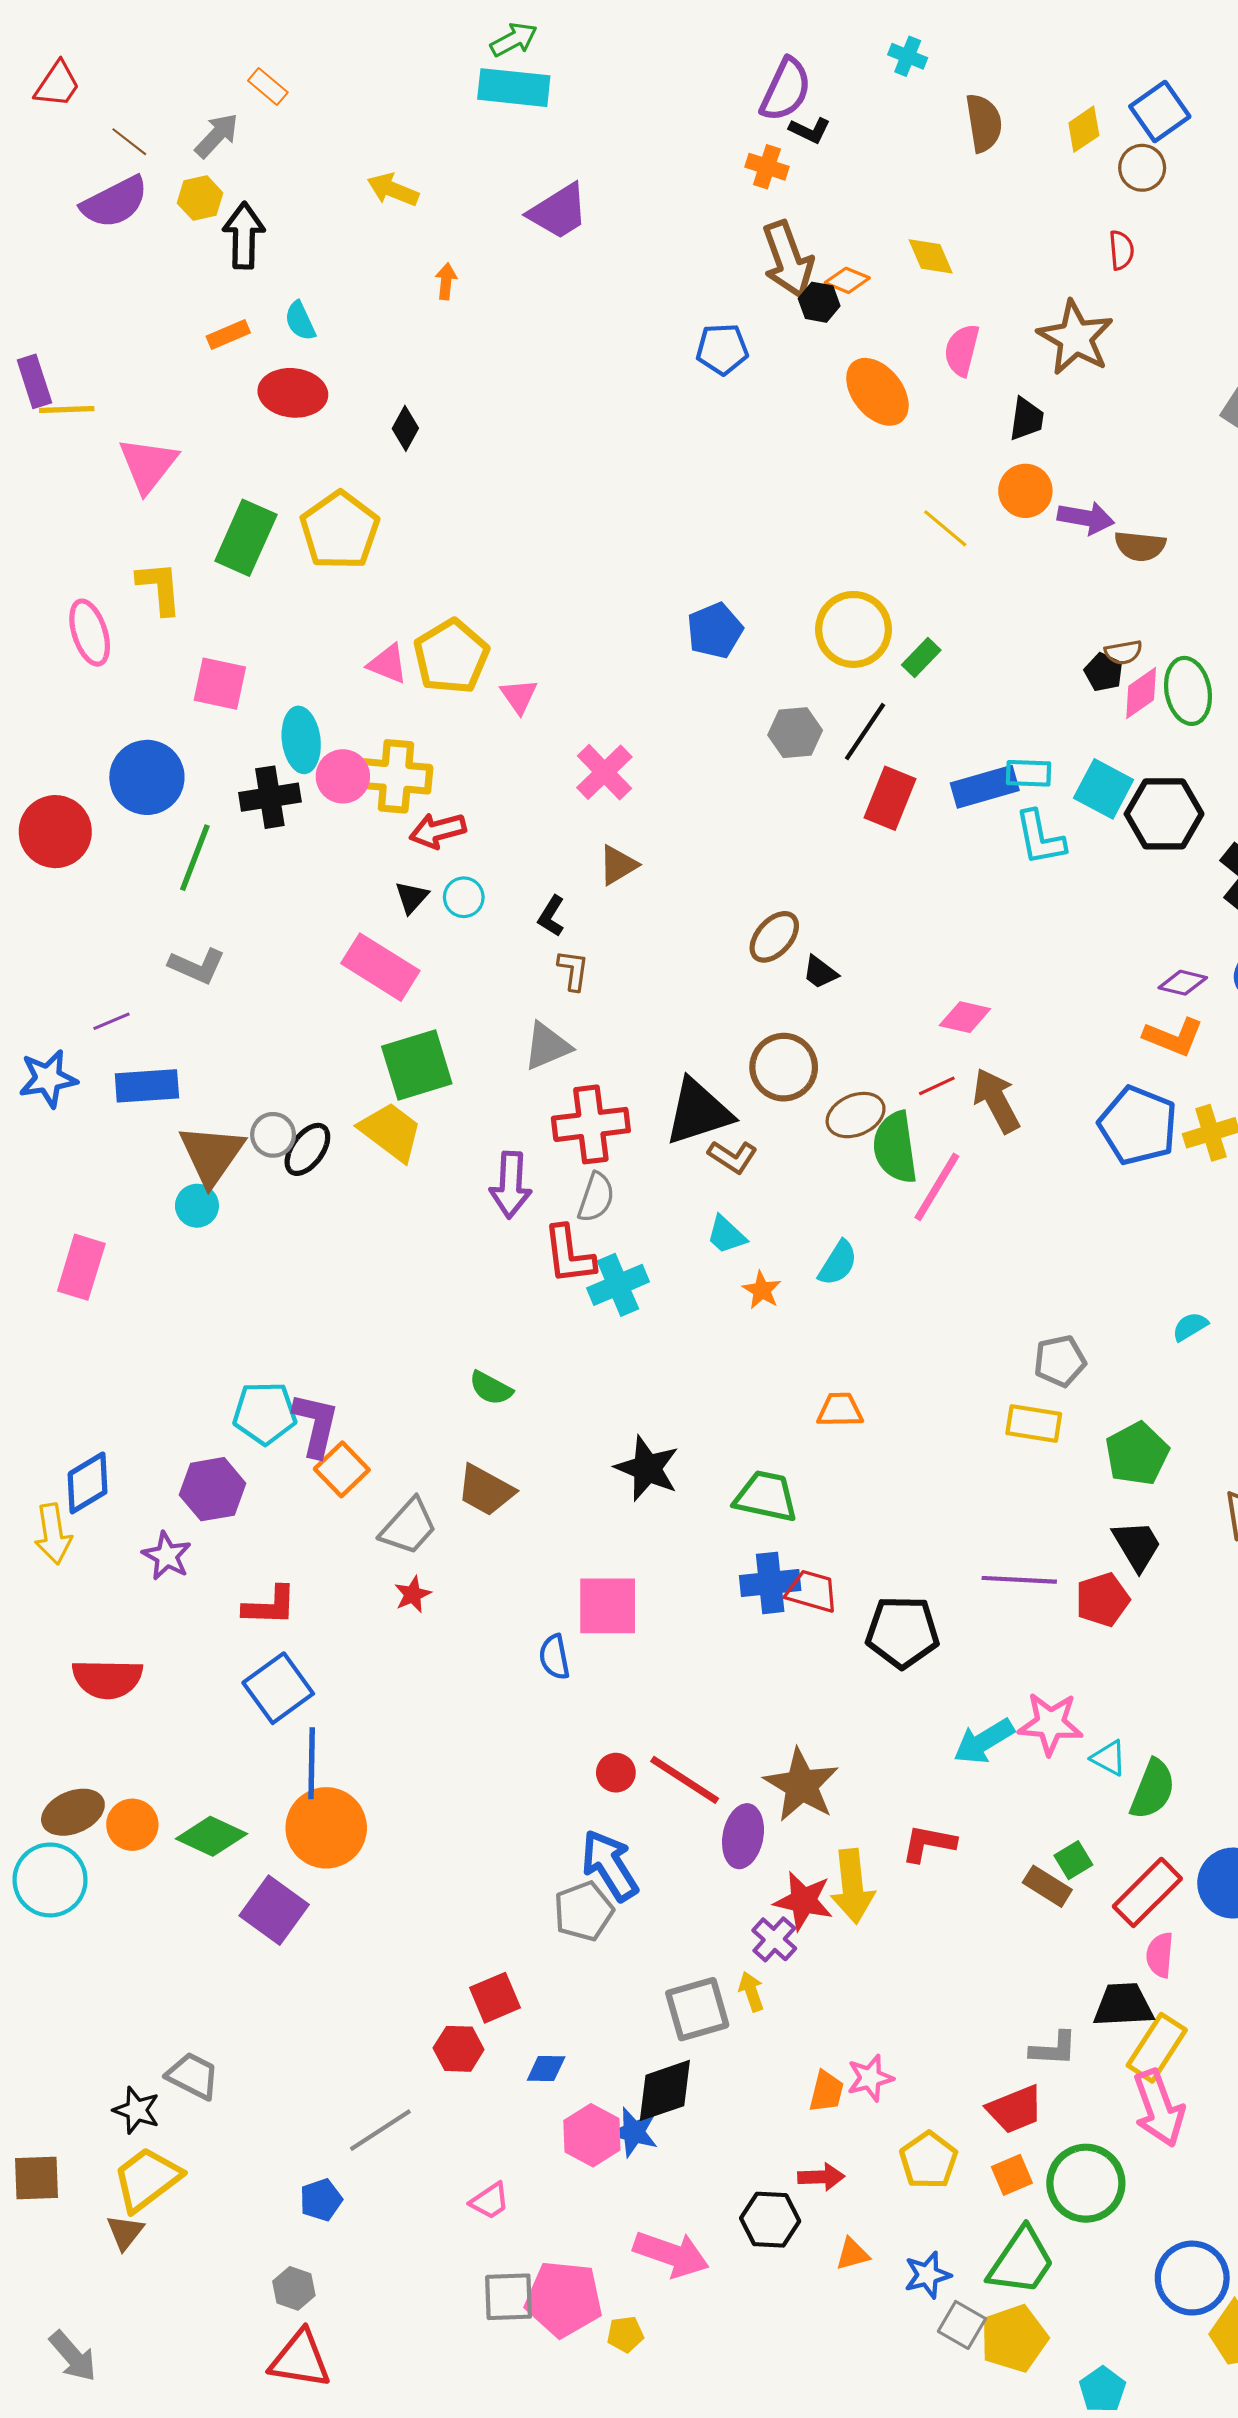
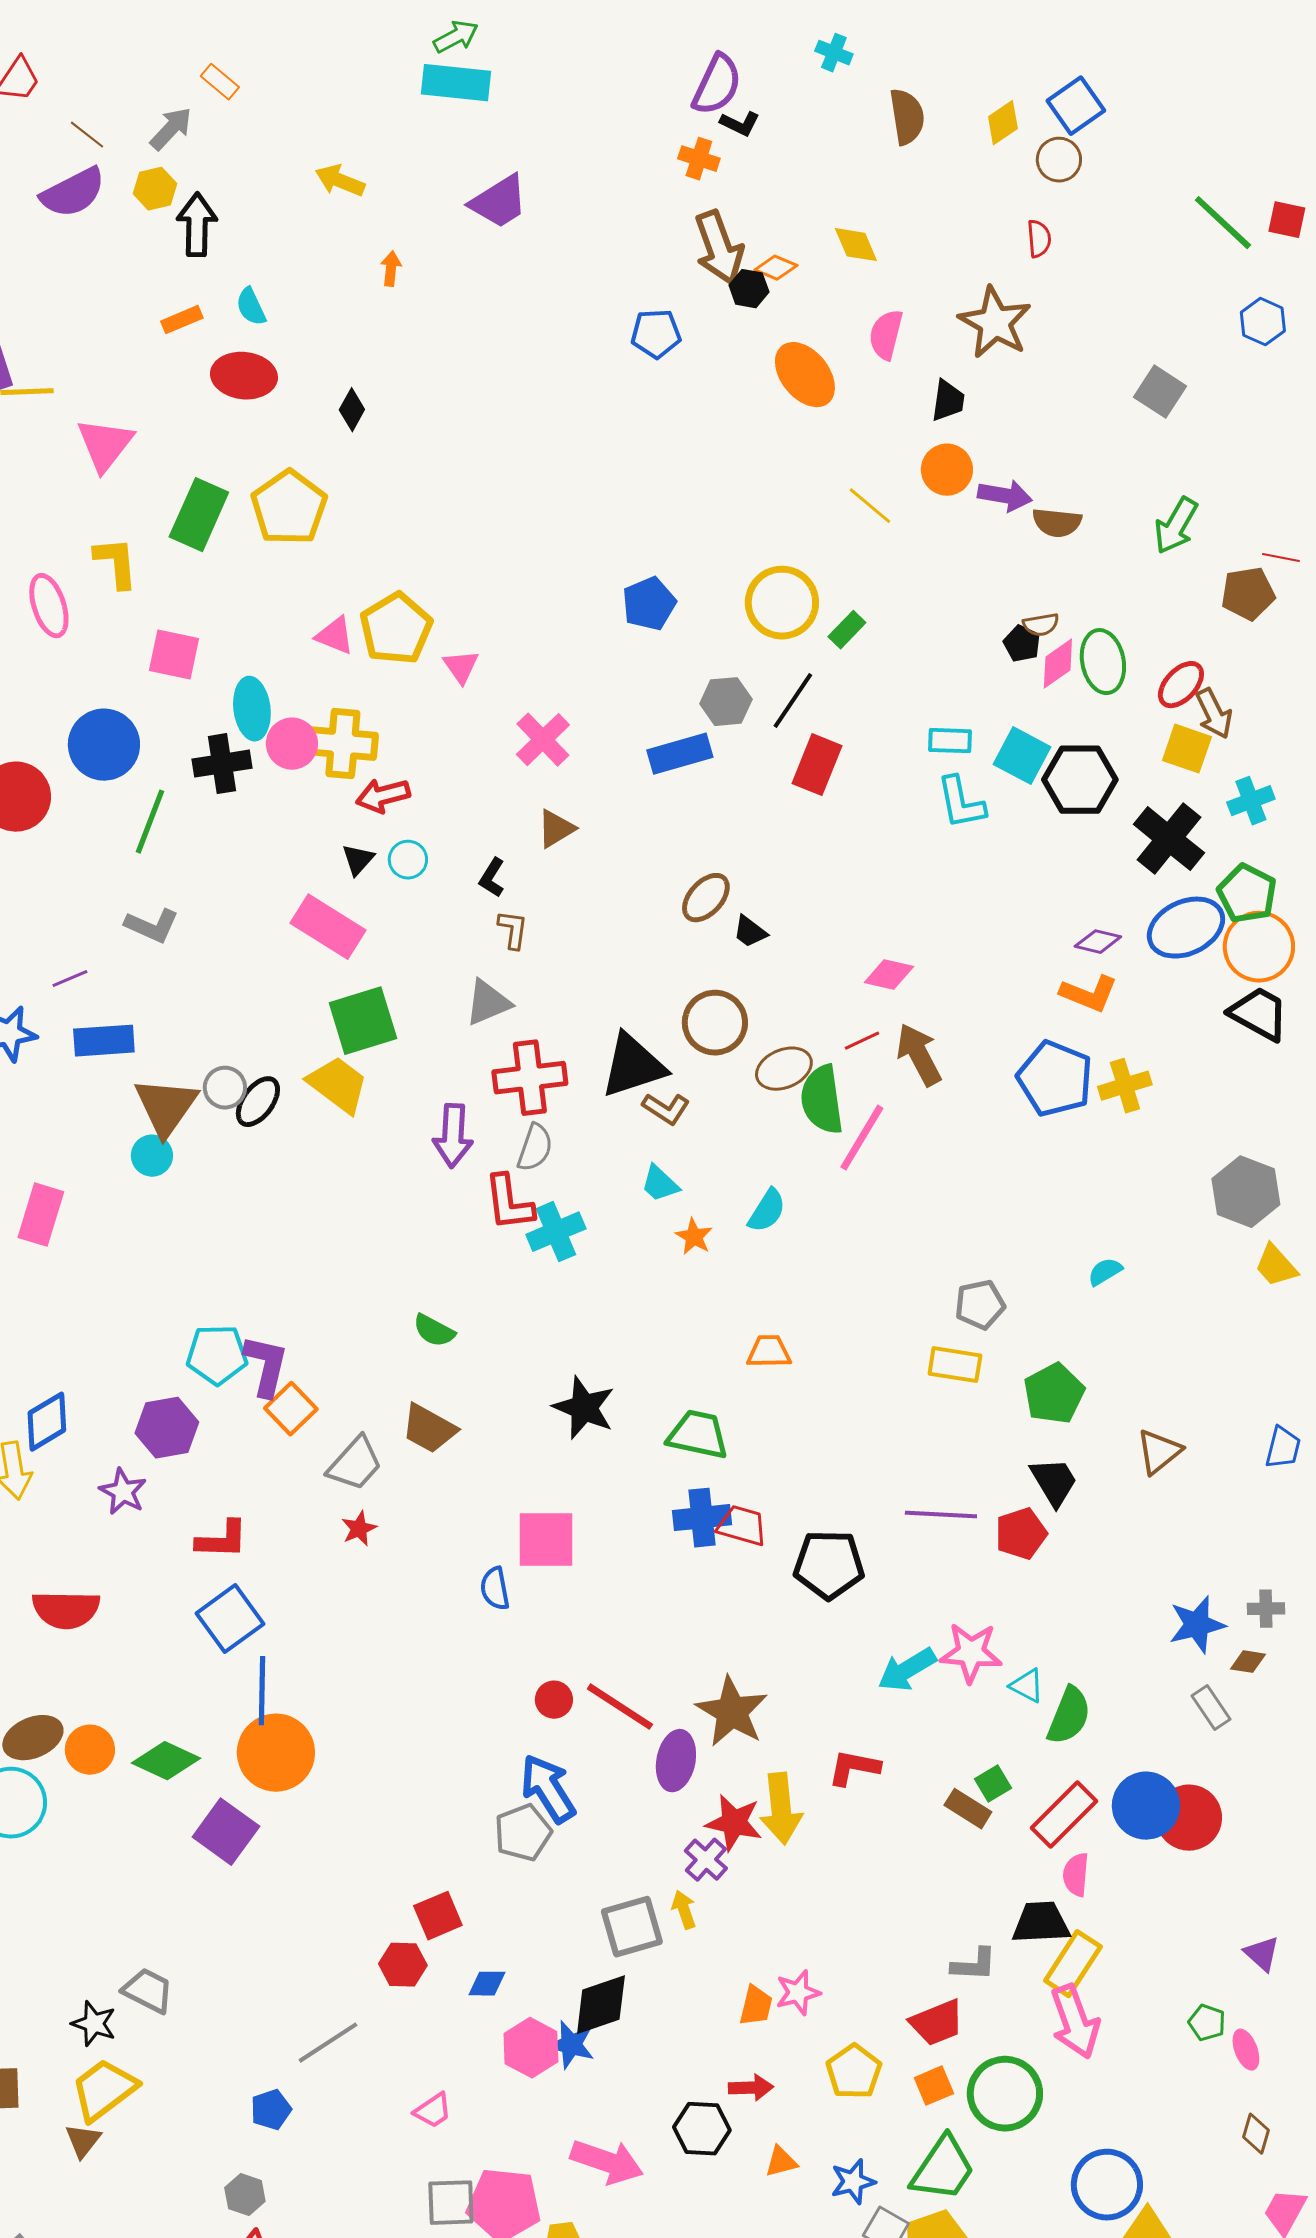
blue rectangle: (985, 787) -> (680, 754), moved

